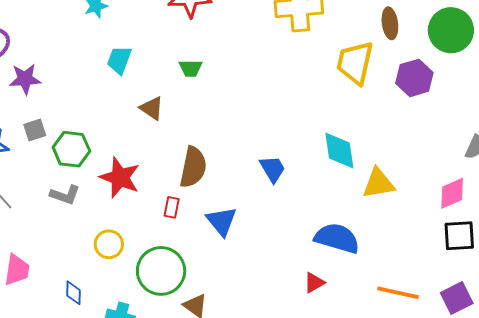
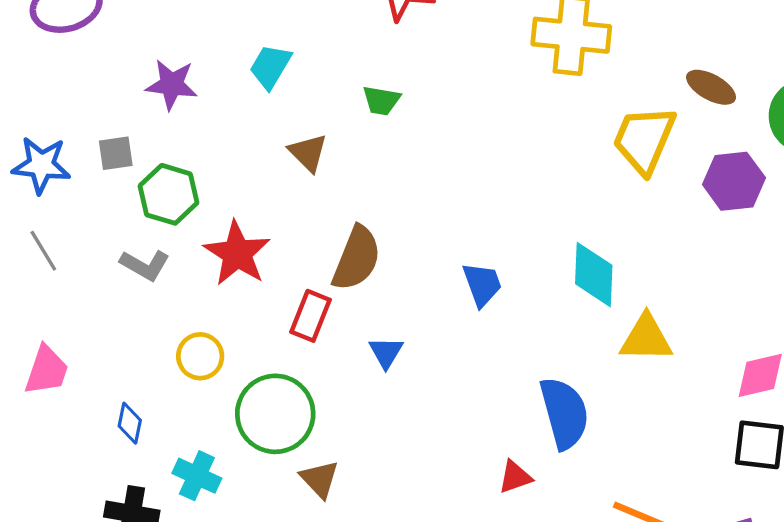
brown ellipse: (390, 23) -> (711, 87), turned -64
purple star: (25, 79) -> (172, 85), moved
red rectangle: (172, 207) -> (311, 316), size x1.4
blue triangle: (222, 221) -> (386, 352), size x0.7
blue semicircle: (337, 238) -> (564, 413), turned 48

